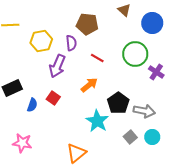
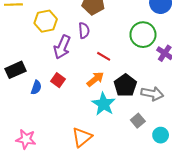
purple semicircle: (71, 43) -> (84, 30), moved
red line: (97, 58) -> (104, 56), moved
orange arrow: (89, 85) -> (95, 79), moved
cyan circle: (152, 137) -> (161, 135), moved
pink star: (22, 143) -> (26, 139), moved

